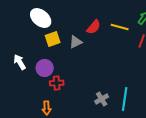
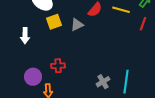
white arrow: (20, 62) -> (25, 36), moved, turned -147
purple circle: (45, 68) -> (33, 77), moved

